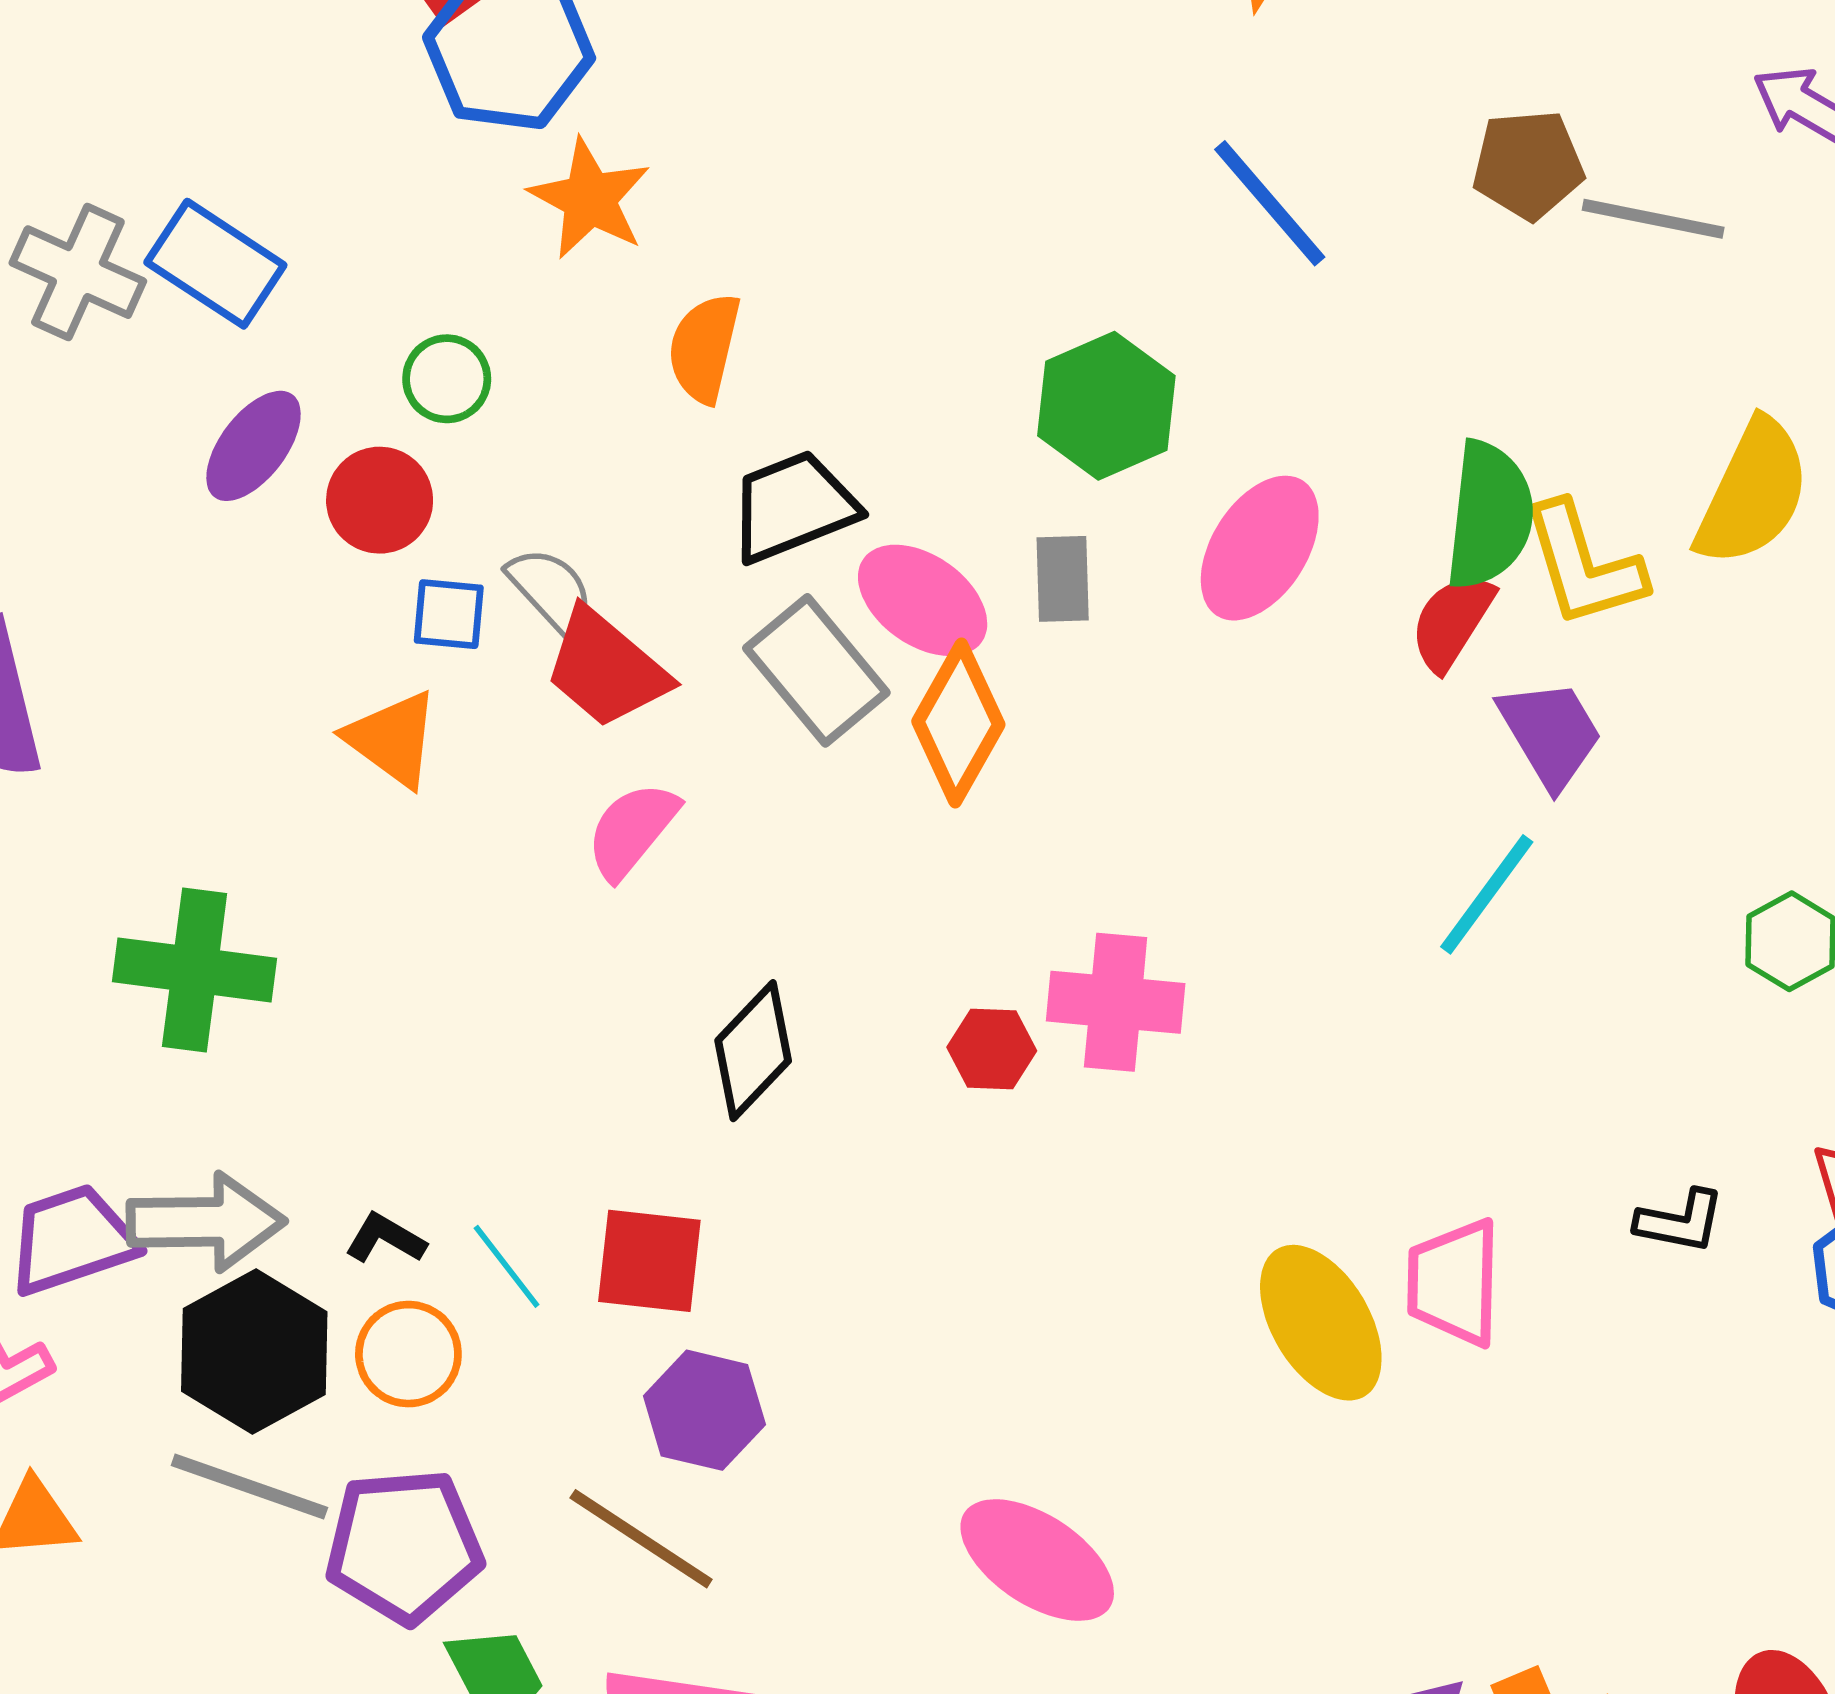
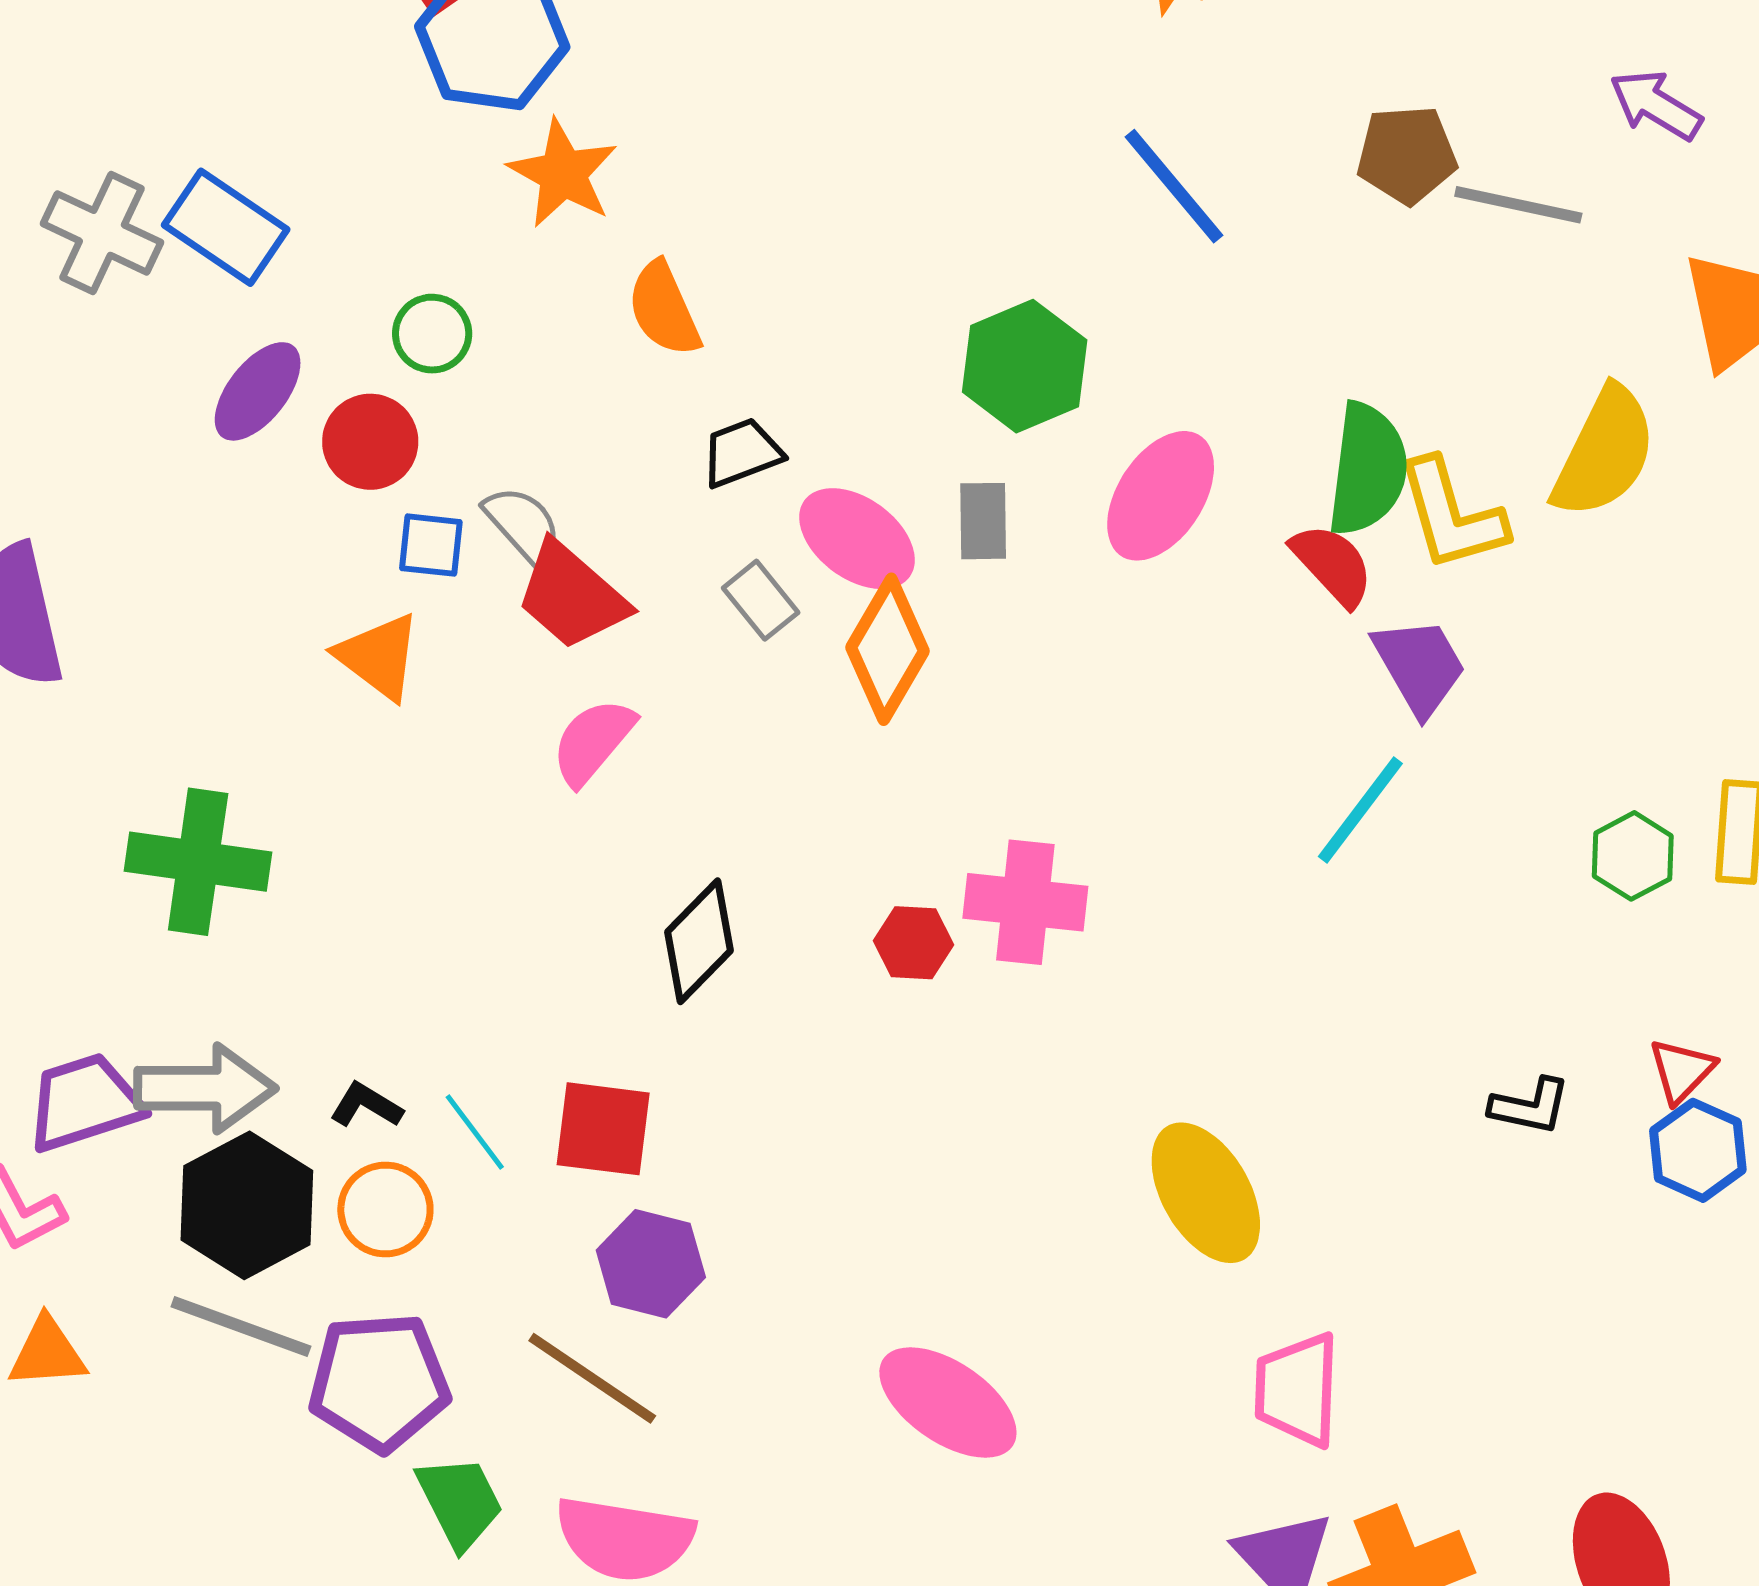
orange semicircle: (704, 348) -> (664, 309), turned -38
black trapezoid: (793, 507) -> (742, 453), size x0.7
red semicircle: (1452, 622) -> (1332, 565), turned 104
gray rectangle: (816, 670) -> (761, 600), size x0.6
pink trapezoid: (1454, 1283) -> (1297, 1390), moved

